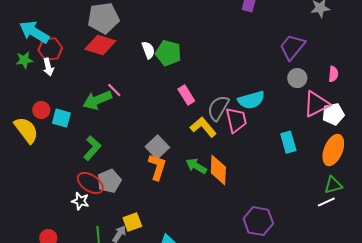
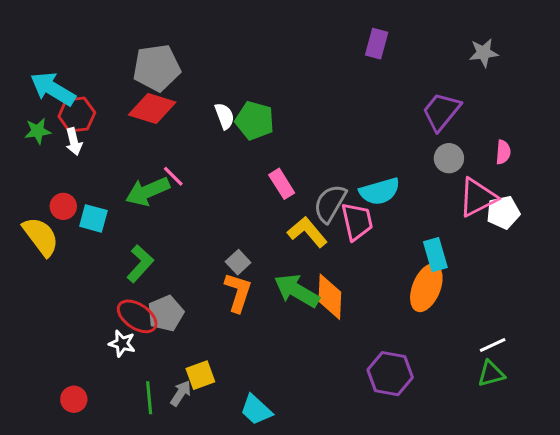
gray square: (157, 147) -> (238, 262), size x0.7
orange ellipse: (333, 150) -> (426, 288), moved
green arrow: (196, 166) -> (297, 291), size x1.4
green triangle: (333, 185) -> (491, 374), moved

